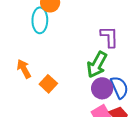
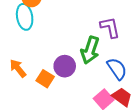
purple L-shape: (109, 37) -> (110, 27), moved
purple circle: (102, 88) -> (65, 66), moved

